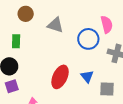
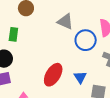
gray triangle: (55, 25) -> (65, 22), moved

